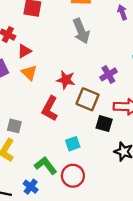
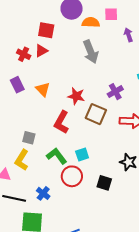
red triangle: (24, 51) -> (41, 51), moved
black square: (104, 124) -> (104, 183), moved
green L-shape: (46, 165) -> (57, 156), moved
red circle: (73, 176) -> (72, 176), moved

